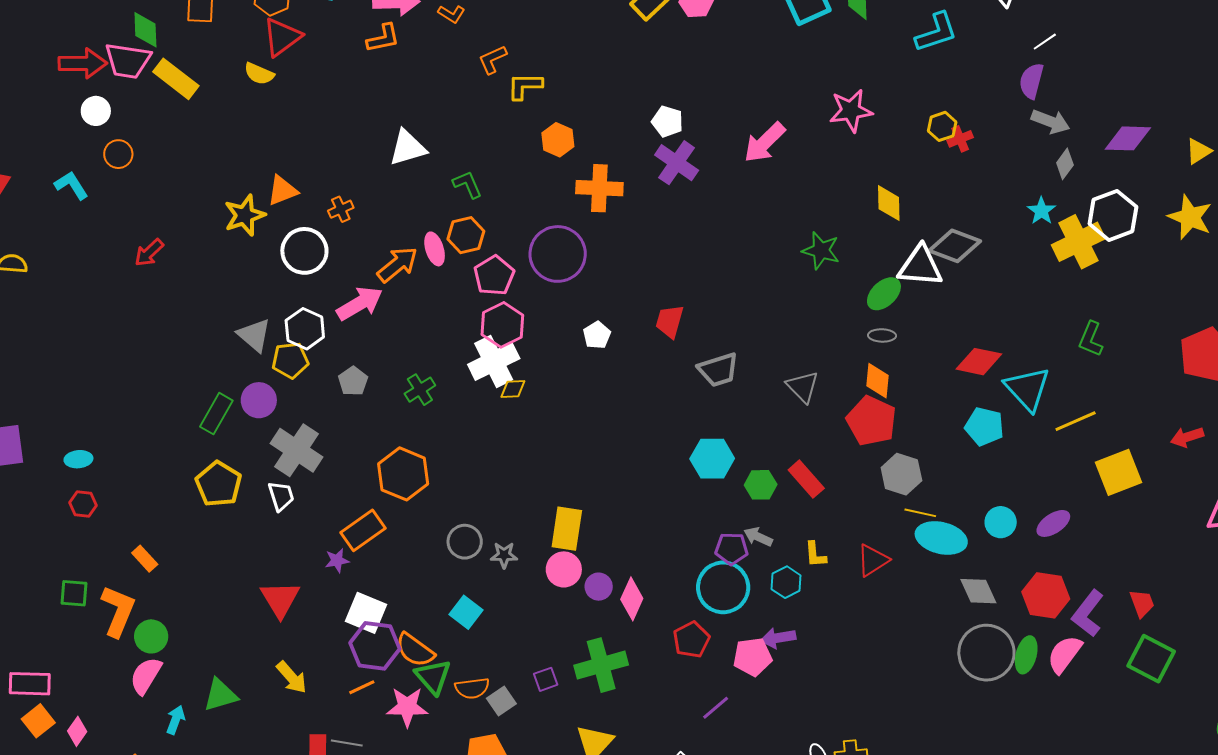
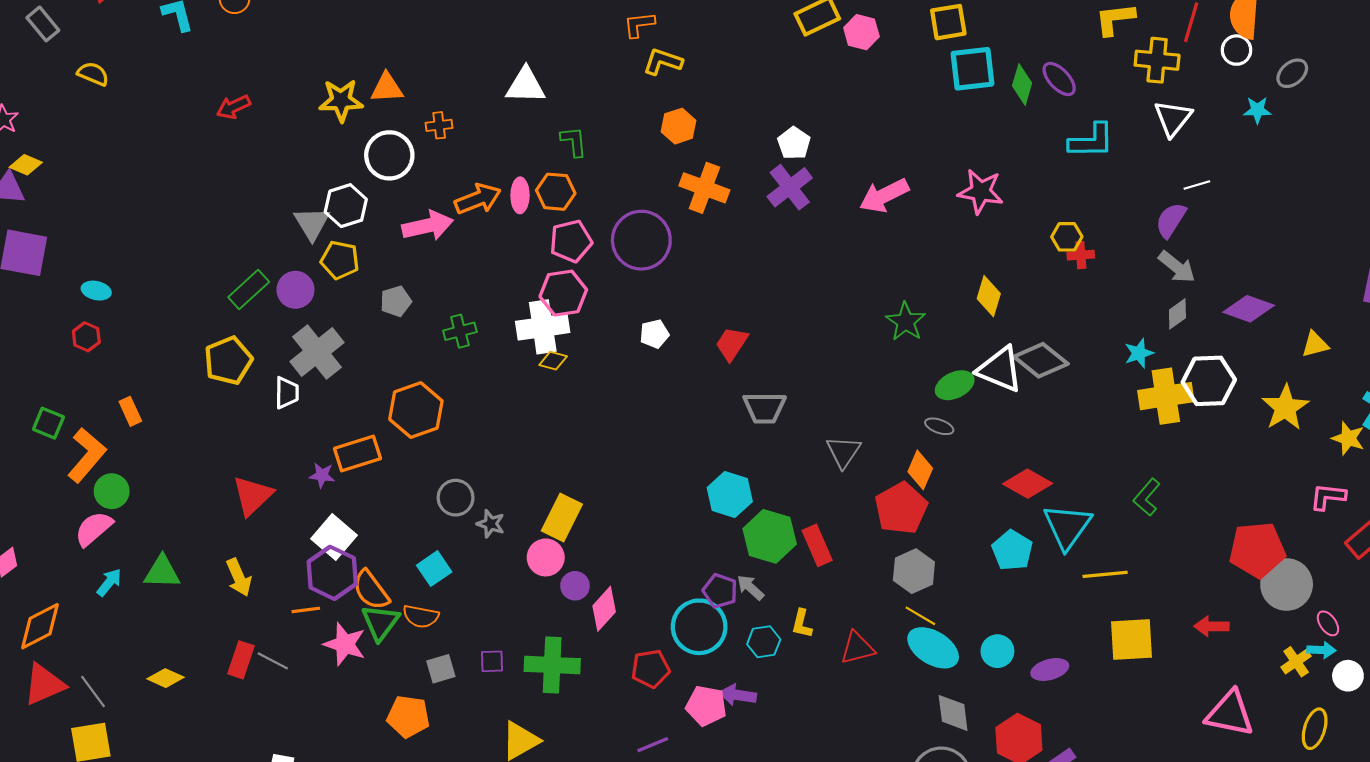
white hexagon: (305, 329) -> (346, 206), moved
green hexagon: (761, 485) -> (770, 536), size x1.6
orange semicircle: (472, 688) -> (421, 616), moved

